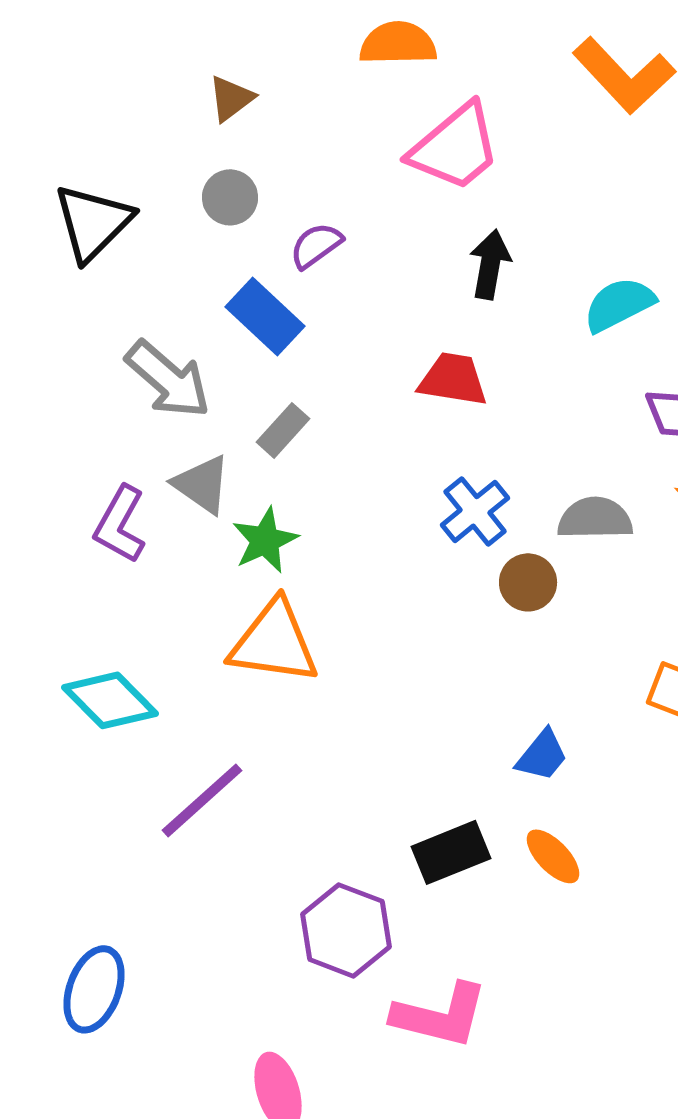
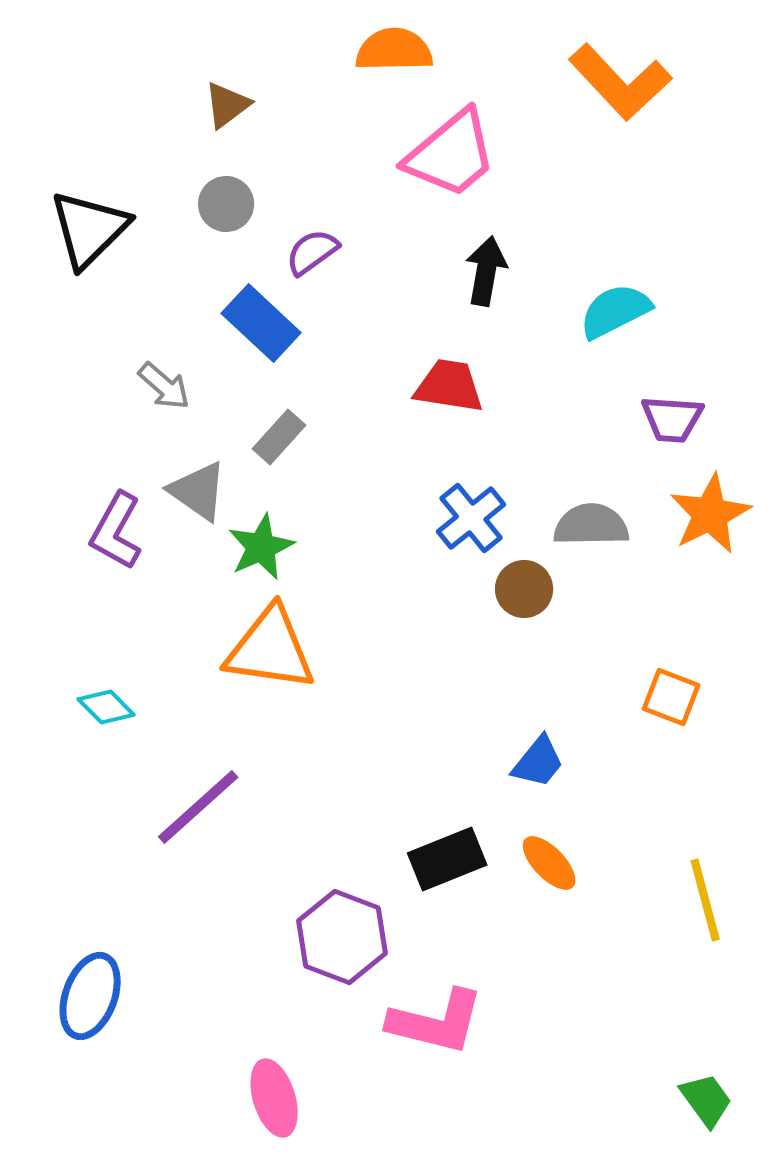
gray arrow: (168, 379) -> (164, 386), size x0.6
cyan diamond: (110, 700) -> (106, 707), size x0.6

